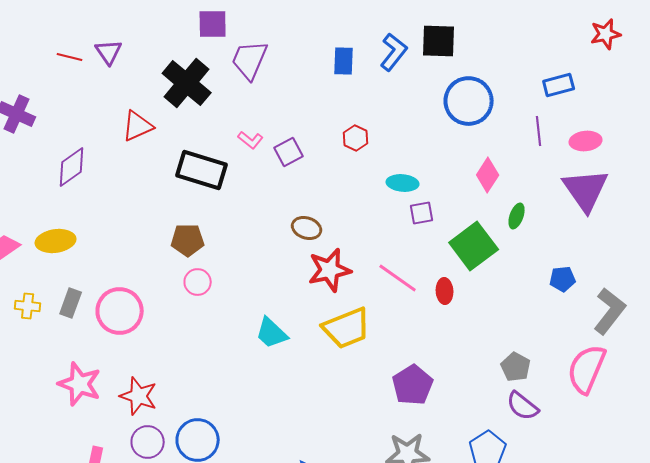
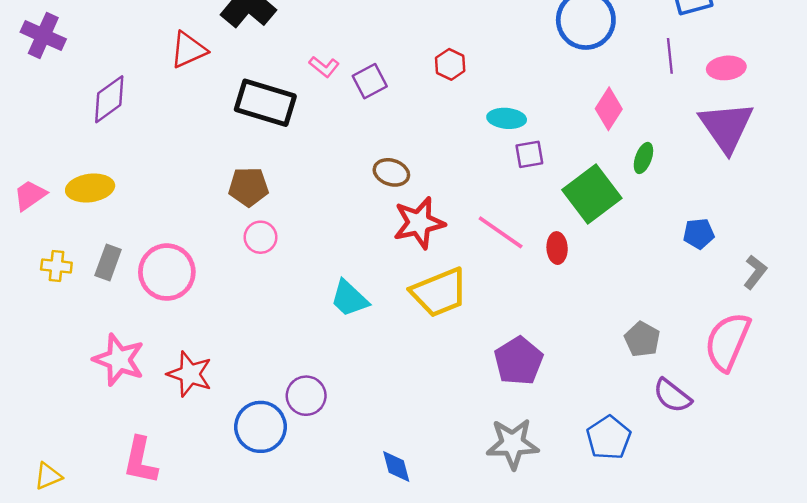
gray L-shape: (610, 311) -> (755, 272), size x0.6
purple semicircle: (523, 406) -> (672, 396), moved
purple circle: (148, 442) -> (306, 396), moved

